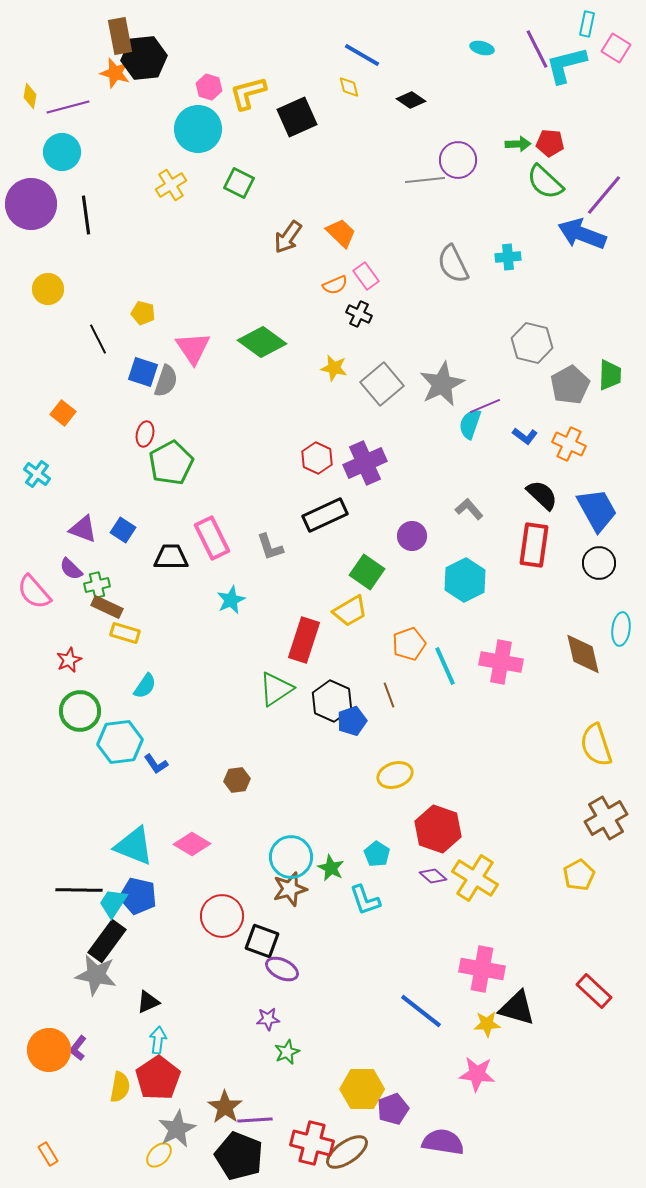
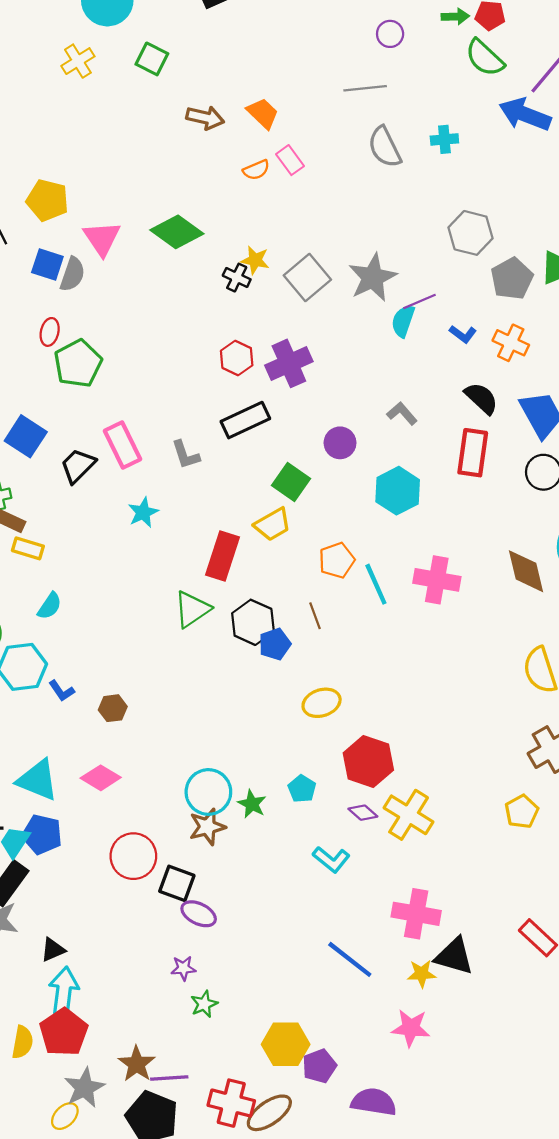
purple circle: (458, 160) -> (390, 34), size x0.7
gray line: (425, 180) -> (365, 88), moved
brown arrow: (288, 237) -> (205, 118), turned -112
yellow pentagon: (143, 313) -> (47, 200), size x1.6
black cross: (359, 314) -> (237, 278), moved
blue square: (123, 530) -> (26, 436), size x1.5
black trapezoid: (171, 557) -> (78, 466), turned -45
brown hexagon: (237, 780) -> (113, 708), moved
cyan L-shape: (365, 900) -> (331, 859), moved, turned -32
cyan arrow: (158, 1040) -> (64, 991), size x1.6

